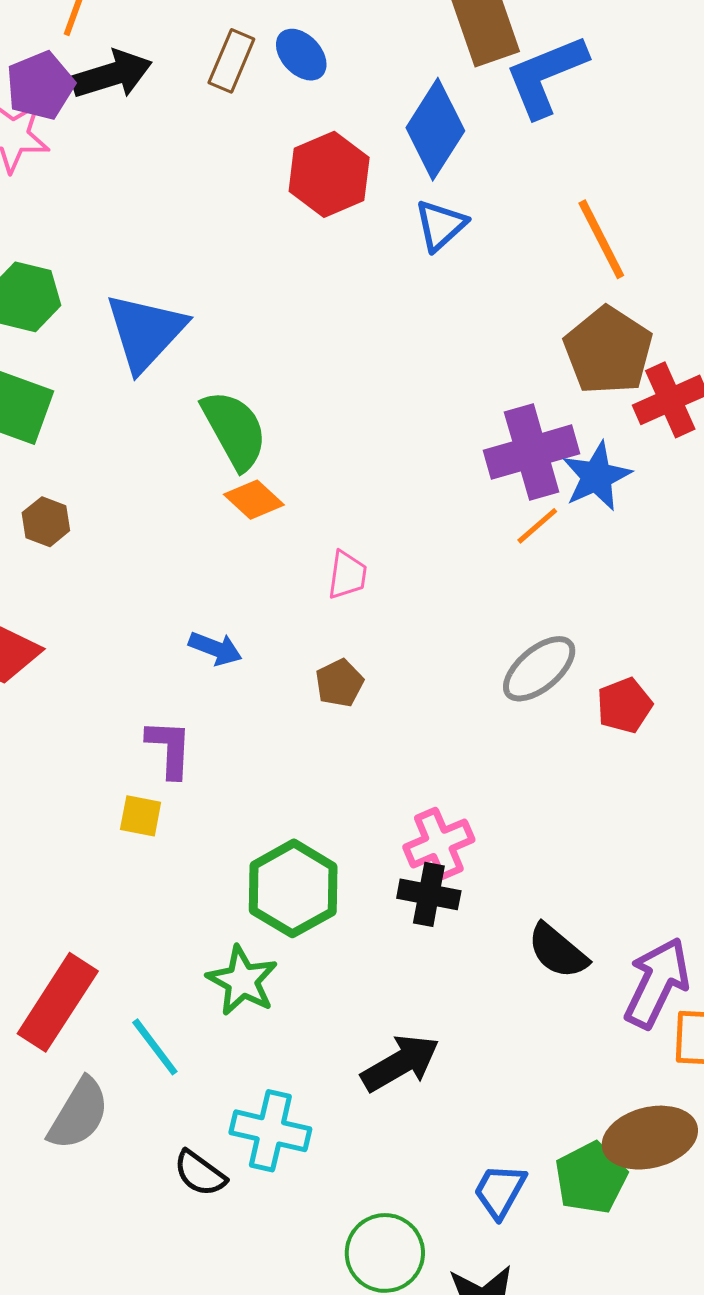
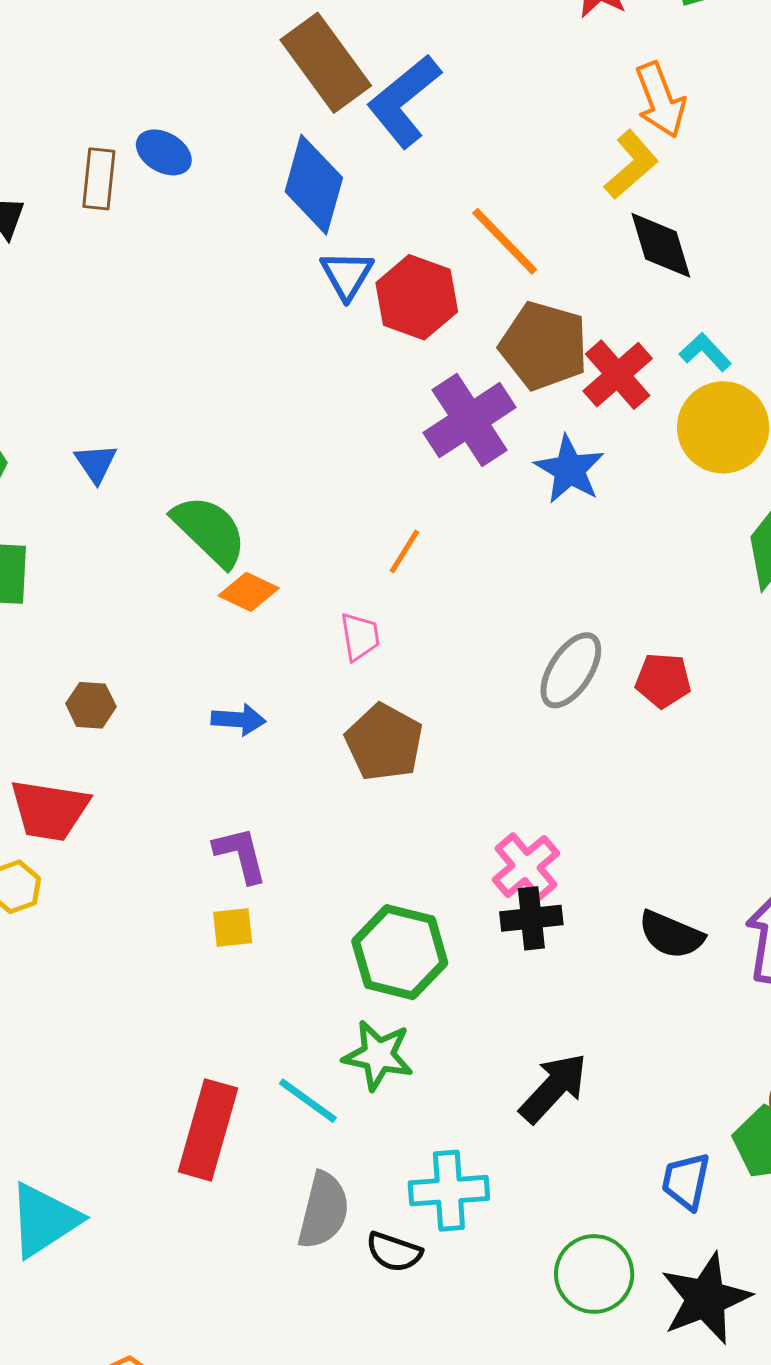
red hexagon: (329, 174) -> (417, 297), moved
blue triangle: (145, 332) -> (96, 463), size x0.5
purple cross: (532, 452) -> (470, 420), moved
brown hexagon: (46, 522) -> (91, 705), moved
orange line: (537, 526) -> (404, 552), moved
blue arrow: (215, 648) -> (238, 720), moved
brown pentagon: (339, 683) -> (384, 742), size x1.6
red pentagon: (624, 705) -> (663, 680), turned -30
cyan line: (155, 1047) -> (308, 1101), moved
gray semicircle: (79, 1114) -> (323, 1210), moved

